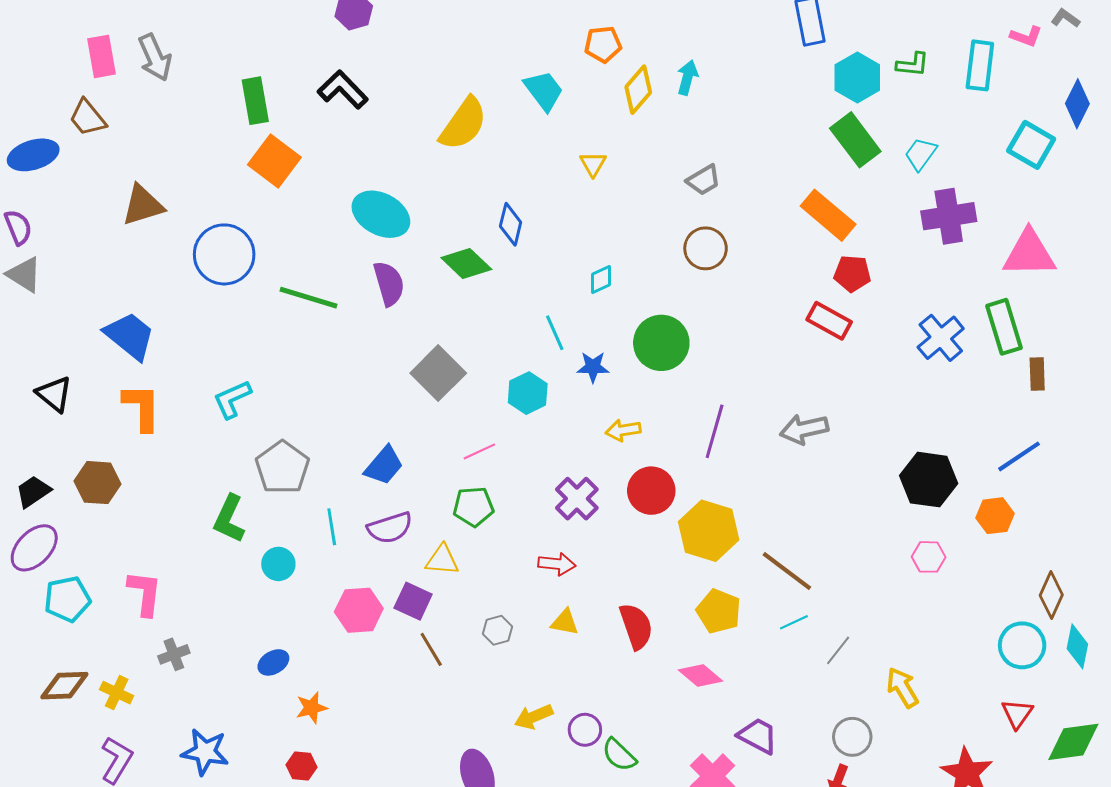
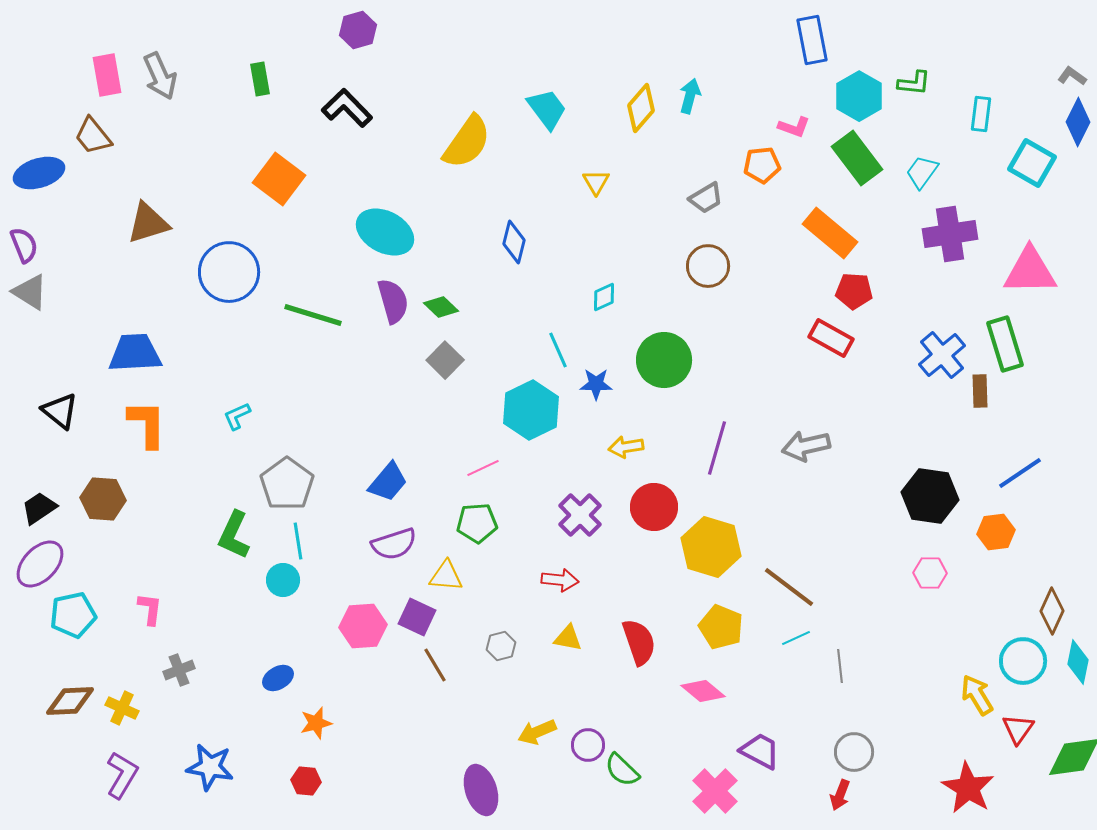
gray L-shape: (1065, 18) -> (1072, 76), moved
pink L-shape: (1026, 36) -> (794, 127), moved
orange pentagon: (603, 44) -> (762, 165), moved
cyan rectangle: (980, 65) -> (981, 114), moved, size x0.7
green rectangle: (255, 101) -> (260, 79), moved, size x0.7
green diamond: (466, 263) -> (441, 307), moved, size x0.7
blue trapezoid: (130, 336) -> (135, 353), turned -42
gray square: (438, 373) -> (445, 360), moved, size x0.7
brown rectangle: (1037, 374) -> (980, 391), moved
cyan hexagon: (528, 393) -> (531, 410), size x1.4
cyan L-shape: (232, 399) -> (237, 416), size x0.7
cyan line: (332, 527) -> (298, 541), moved
pink L-shape: (145, 593) -> (150, 609), size x0.7
gray line: (838, 650) -> (840, 666), turned -44
yellow arrow: (903, 688) -> (977, 695), moved

